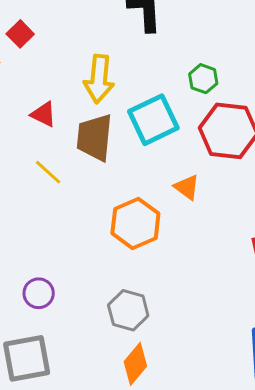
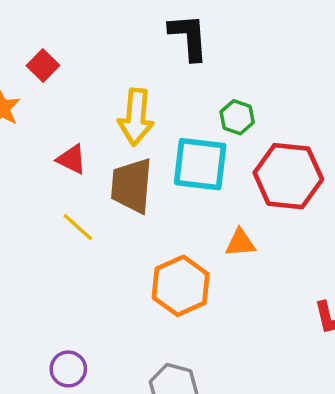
green hexagon: (203, 79) -> (237, 117), moved
cyan square: (153, 120) -> (200, 164), turned 33
orange triangle: (187, 187) -> (240, 243), turned -40

